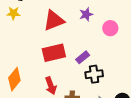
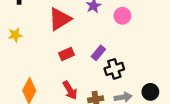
yellow star: (13, 13) -> (15, 35), moved
red rectangle: (54, 53) -> (67, 54), size x0.6

